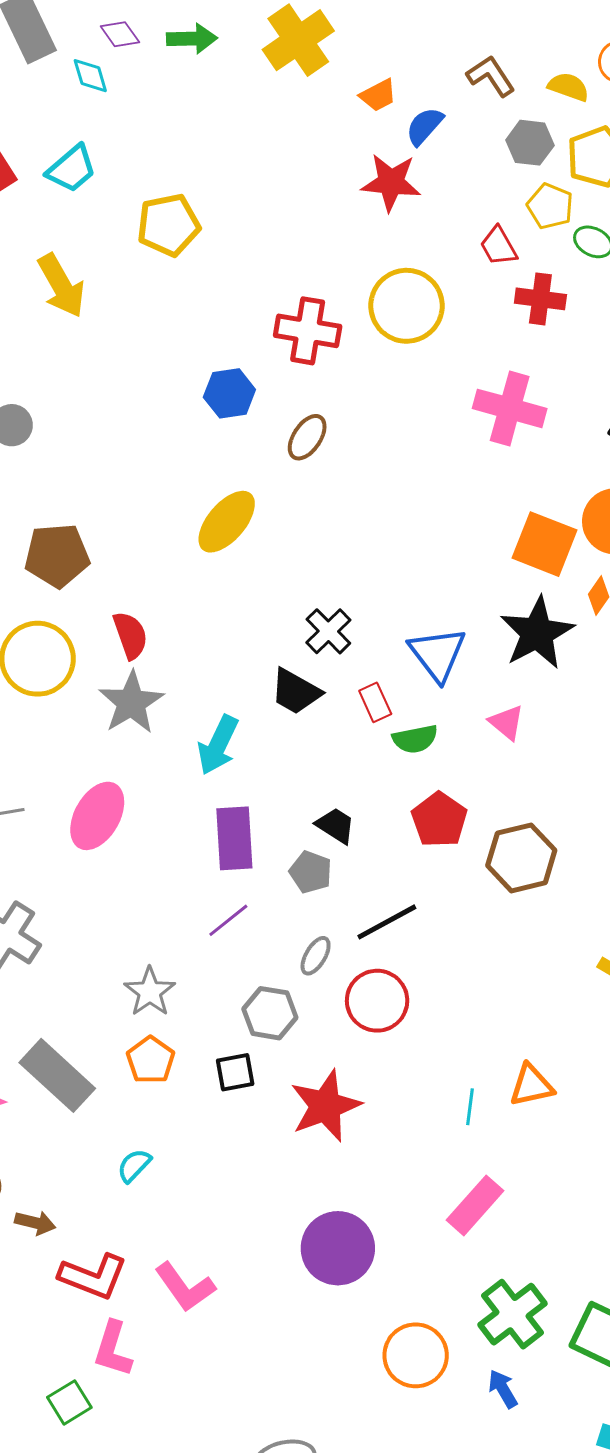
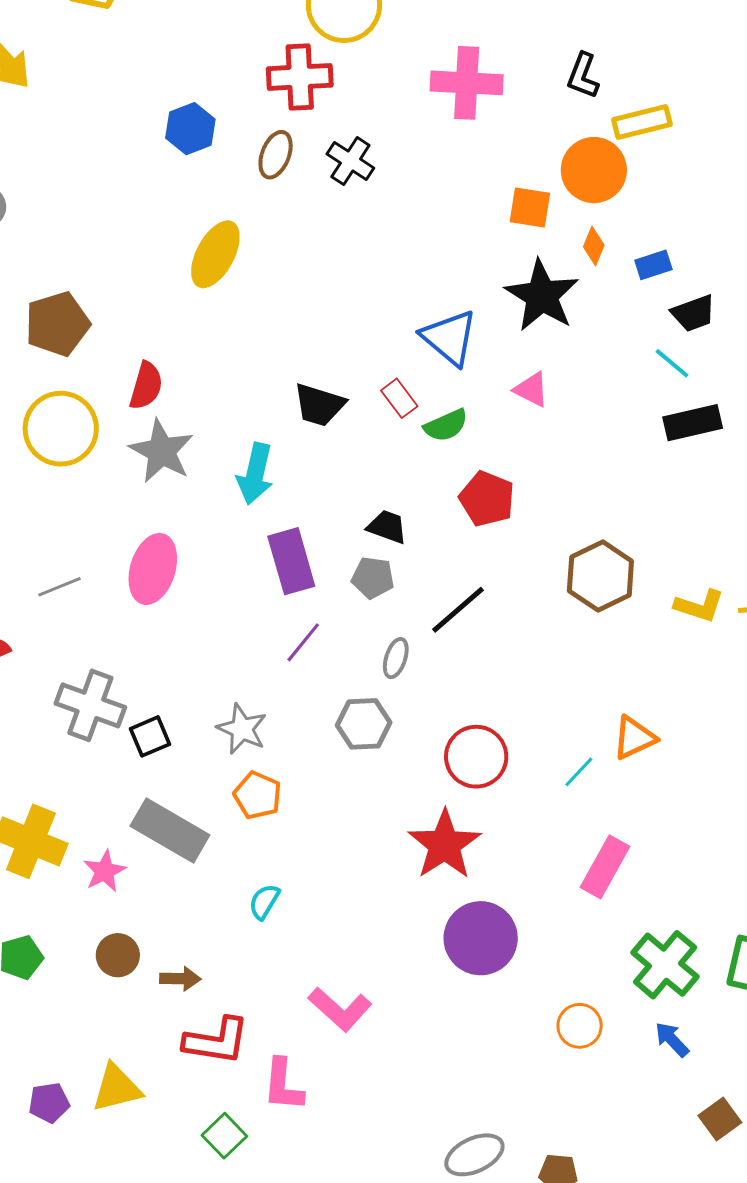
red cross: (308, 331) -> (300, 77), moved
orange square: (545, 544) -> (530, 208), size x0.7
black cross: (328, 631) -> (350, 161), moved
red semicircle: (130, 635) -> (146, 386), turned 48
brown hexagon: (521, 858) -> (600, 576), moved
red circle: (377, 1001) -> (476, 757), moved
black square: (235, 1072) -> (150, 736), moved
red star: (325, 1106) -> (445, 845), moved
cyan line: (470, 1107) -> (579, 772), turned 48
red L-shape: (93, 1276) -> (216, 1041), moved
orange circle: (416, 1355) -> (580, 1026), size x0.7
green square: (69, 1402) -> (224, 1136), moved

